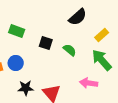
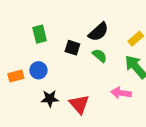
black semicircle: (78, 17) -> (98, 32), moved
green rectangle: (17, 31) -> (40, 34), turned 56

